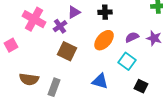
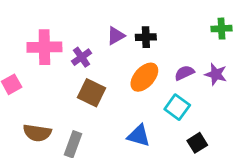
purple triangle: (74, 12) -> (116, 36), moved
pink cross: (34, 19) -> (44, 47), turned -30
black square: (141, 86) -> (197, 143), turned 32

